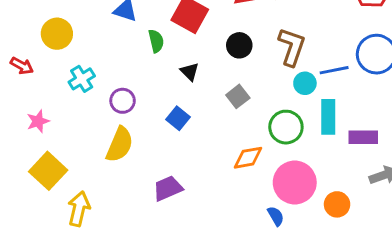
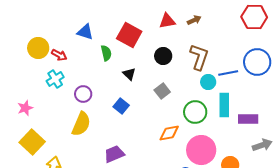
red arrow: (22, 66) -> (59, 55), moved

